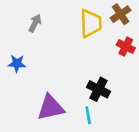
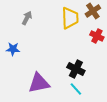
cyan line: (88, 115) -> (76, 89), moved, turned -32

